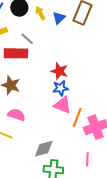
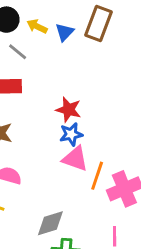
yellow arrow: (40, 13) -> (37, 26), turned -32
gray line: (27, 39) -> (18, 52), moved

